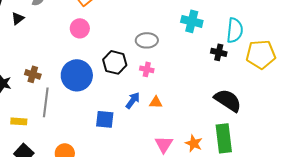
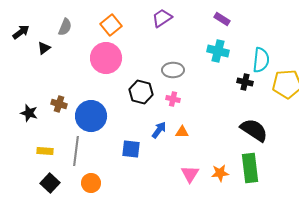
pink circle: (80, 28) -> (106, 58), size x1.6
blue circle: (77, 75) -> (91, 116), moved
gray line: (46, 102) -> (76, 151), moved
orange star: (194, 143) -> (220, 173), turned -30

